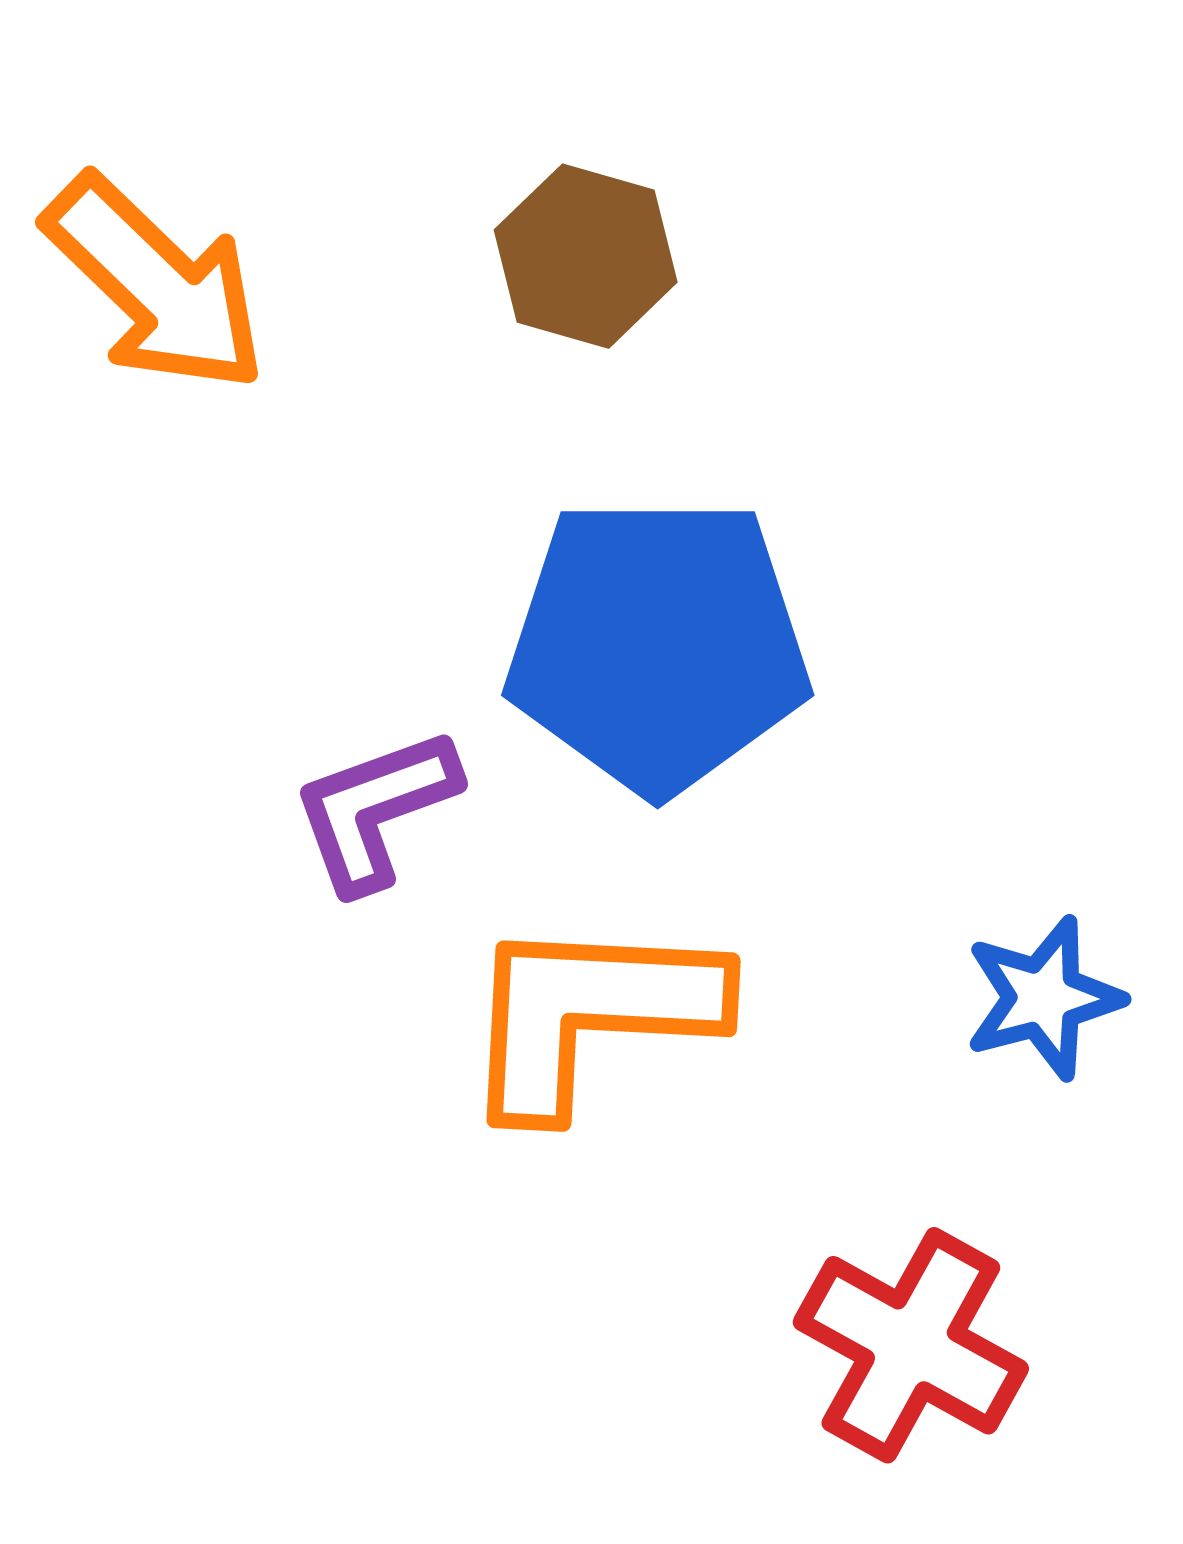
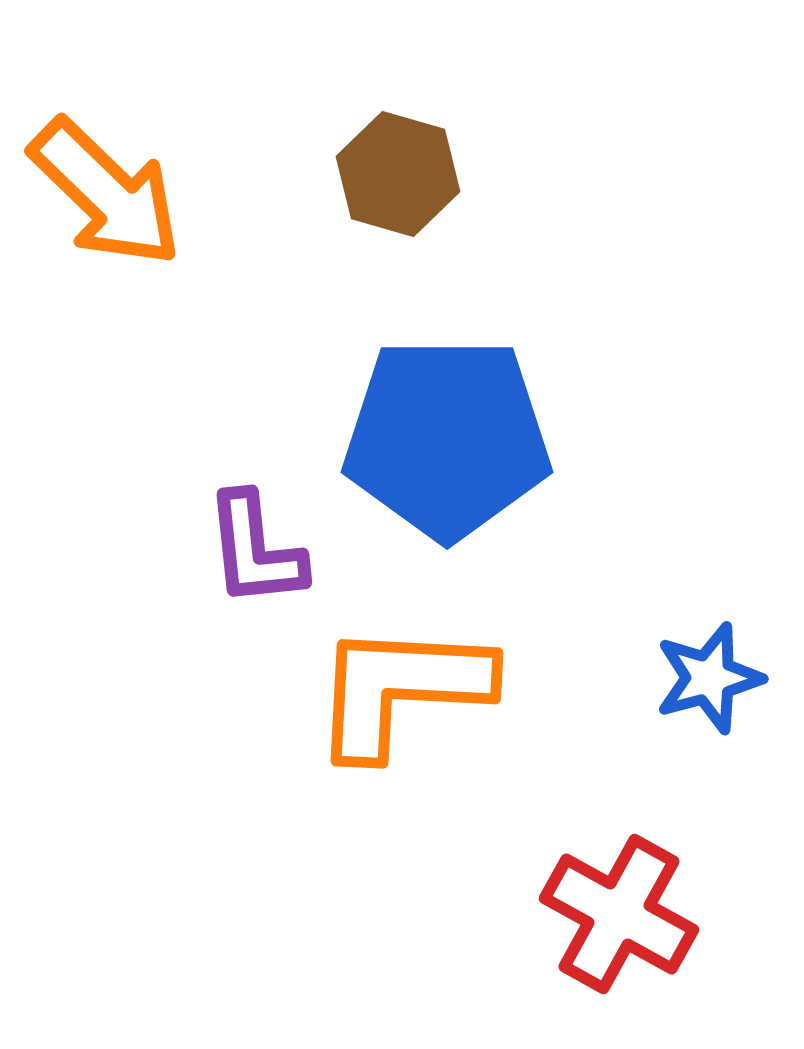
purple L-shape: (375, 810) -> (255, 550), turned -76

